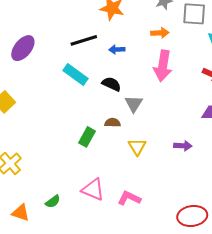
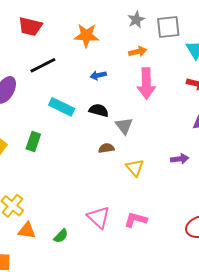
black line: (84, 40) -> (43, 65), moved
green rectangle: (87, 137) -> (33, 141), moved
pink triangle: (93, 190) -> (99, 217), turned 30
orange triangle: (21, 213) -> (27, 231), moved

